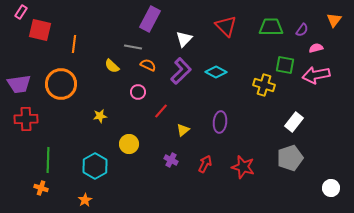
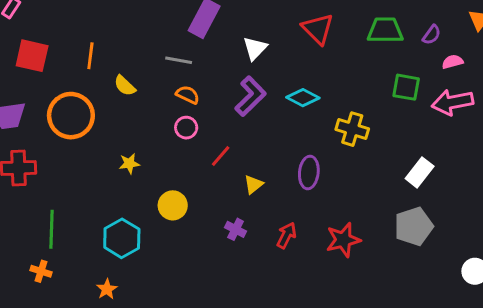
red square: (40, 30) -> (32, 56), moved
orange semicircle: (148, 65) -> (188, 95), moved
yellow semicircle: (112, 66) -> (125, 86), moved
yellow cross: (264, 85) -> (352, 129), moved
red star: (243, 167) -> (343, 240), turned -30

